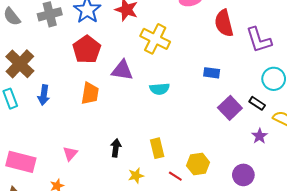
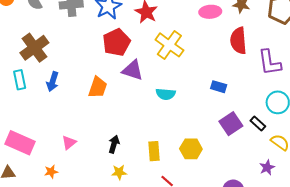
red pentagon: (87, 49) -> (116, 42), moved
purple star: (260, 136) -> (267, 167), moved
yellow hexagon: (198, 164) -> (191, 149), moved
yellow star: (136, 176) -> (119, 172), moved

